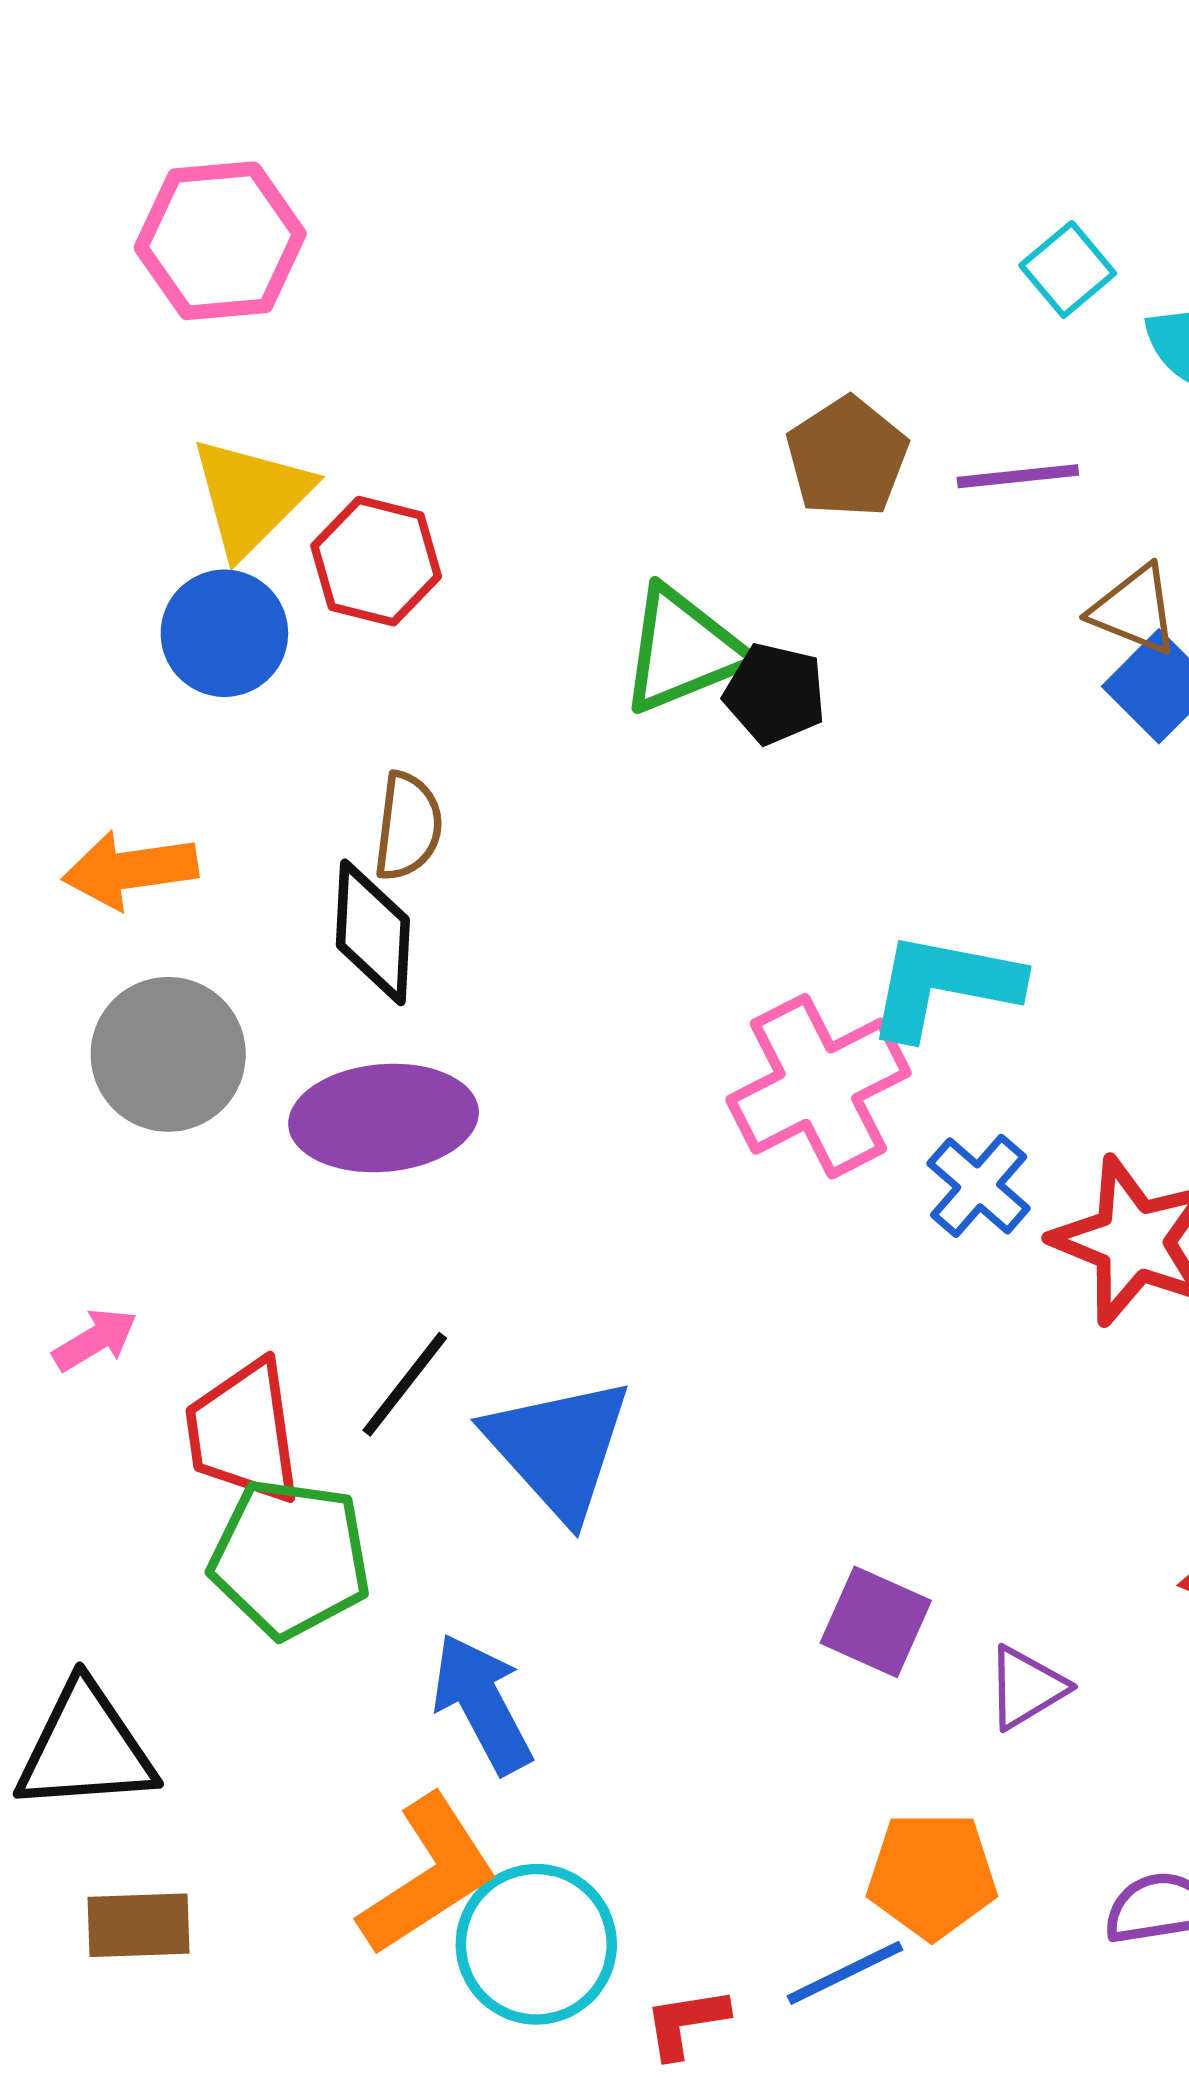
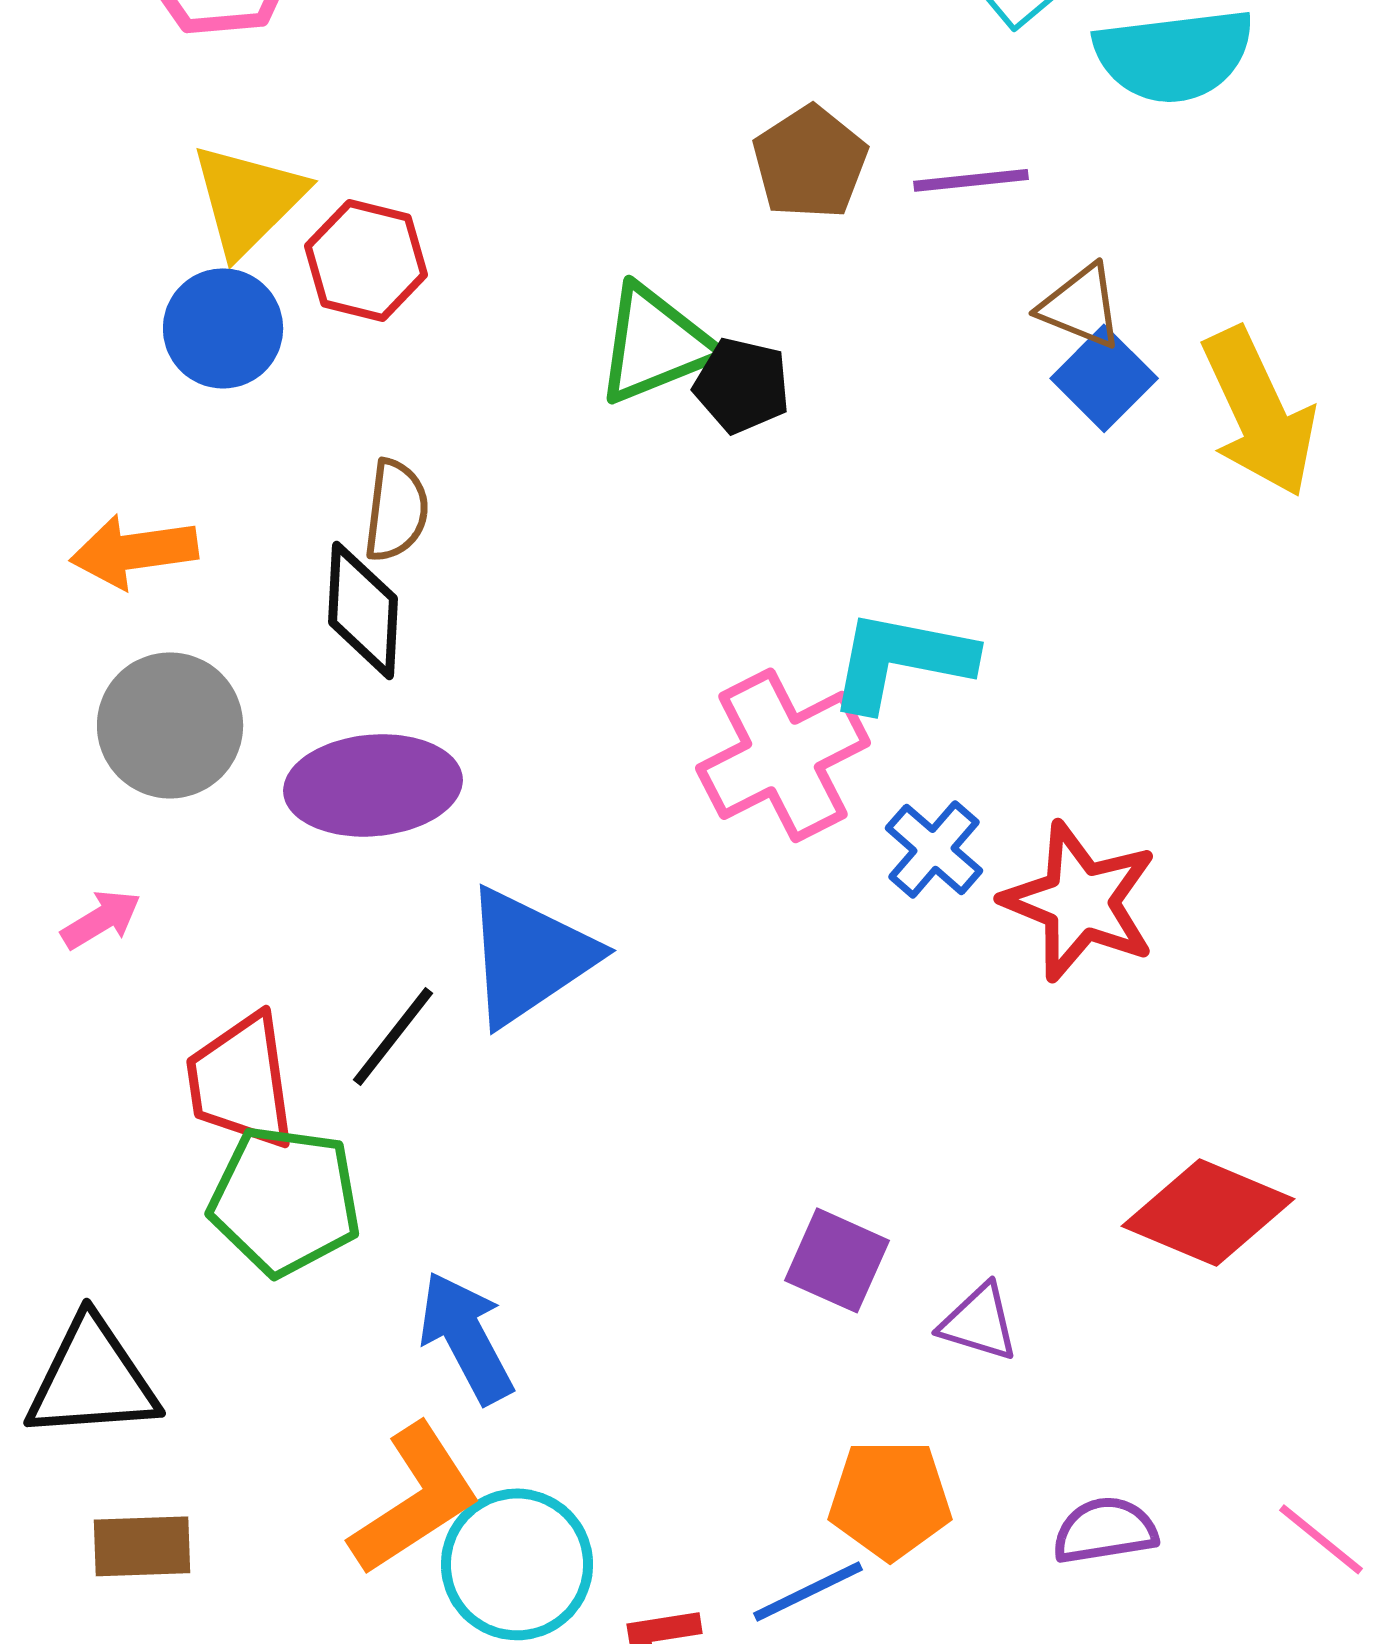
pink arrow: (95, 1340) -> (101, 919), moved
blue triangle: (559, 1448) -> (529, 956), moved, turned 38
purple triangle: (1026, 1688) -> (979, 1322), turned 48

